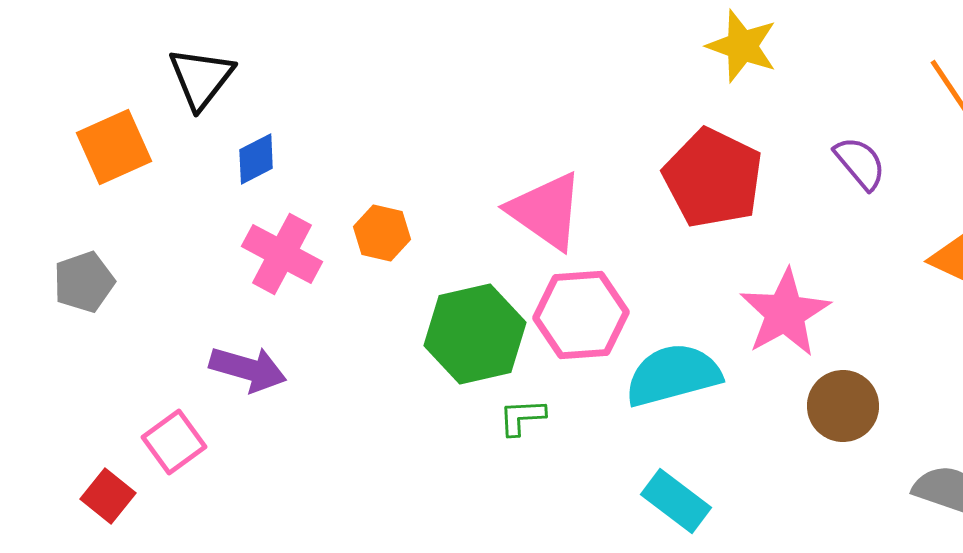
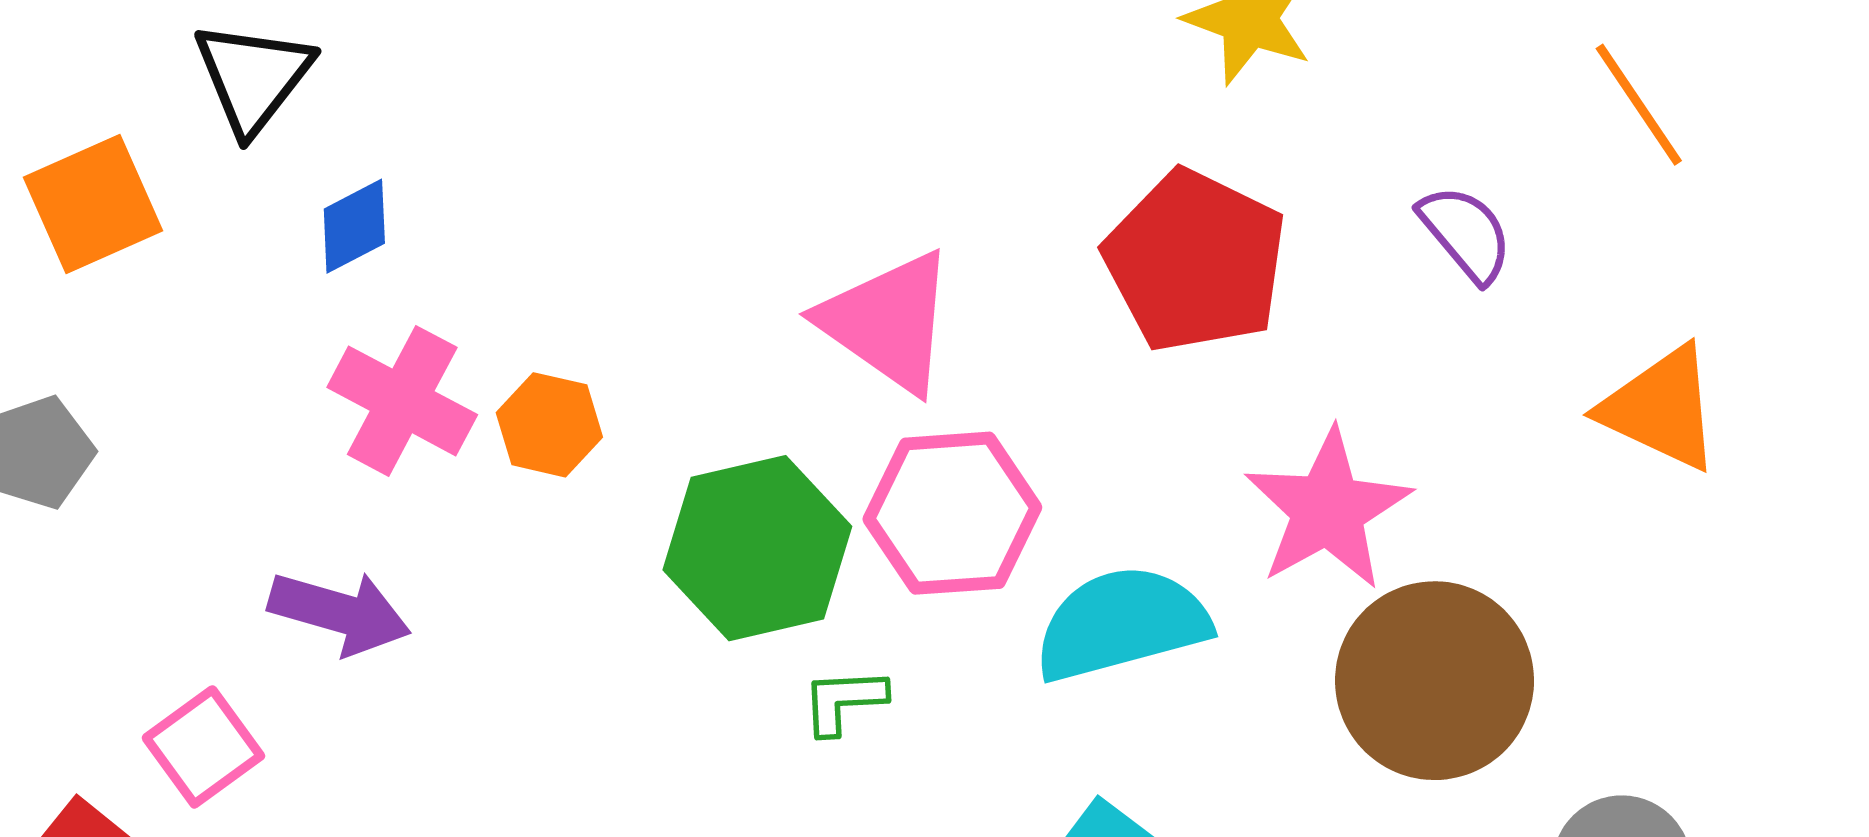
orange hexagon: (382, 233) -> (549, 425), moved
brown circle: (843, 406) -> (1435, 681), size x1.5

